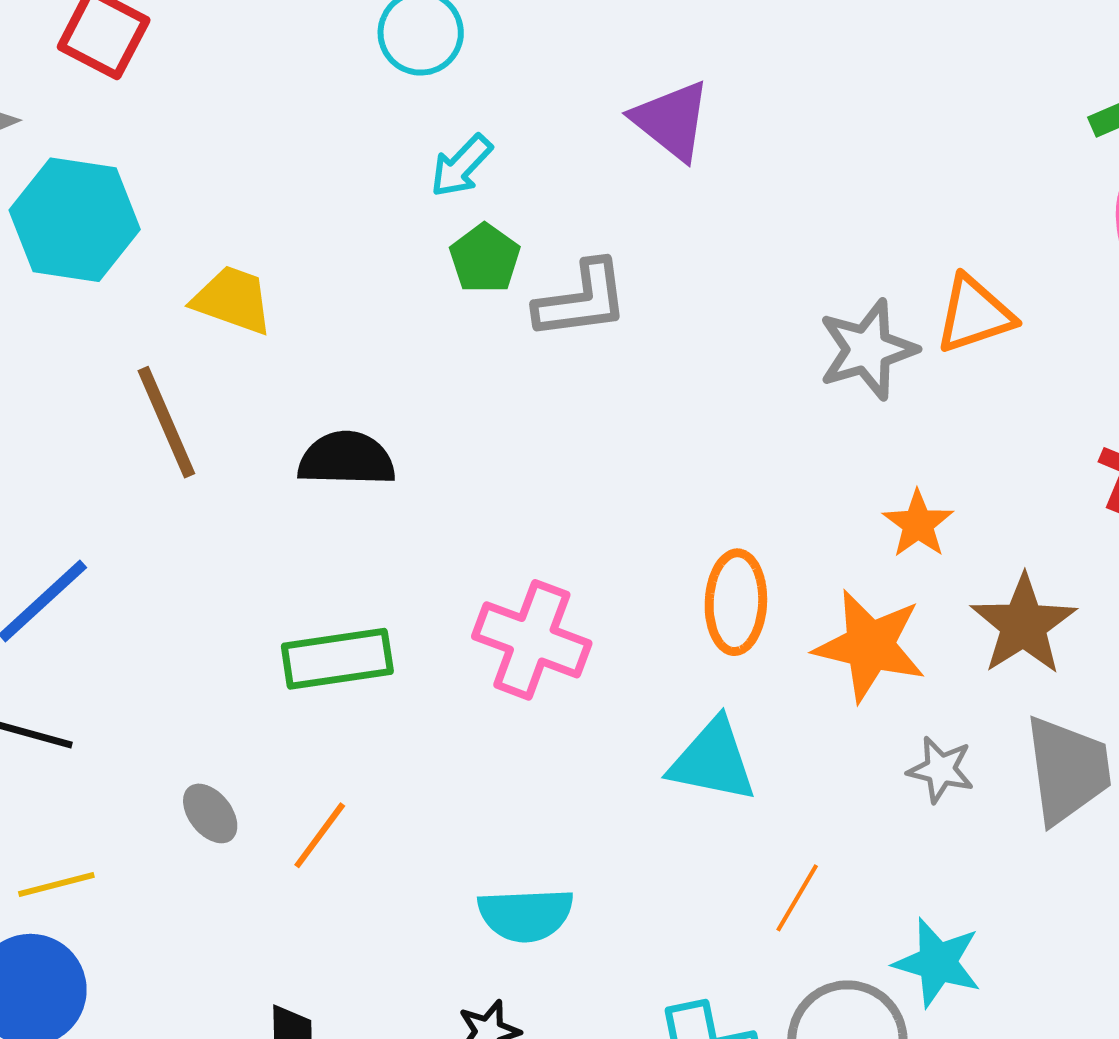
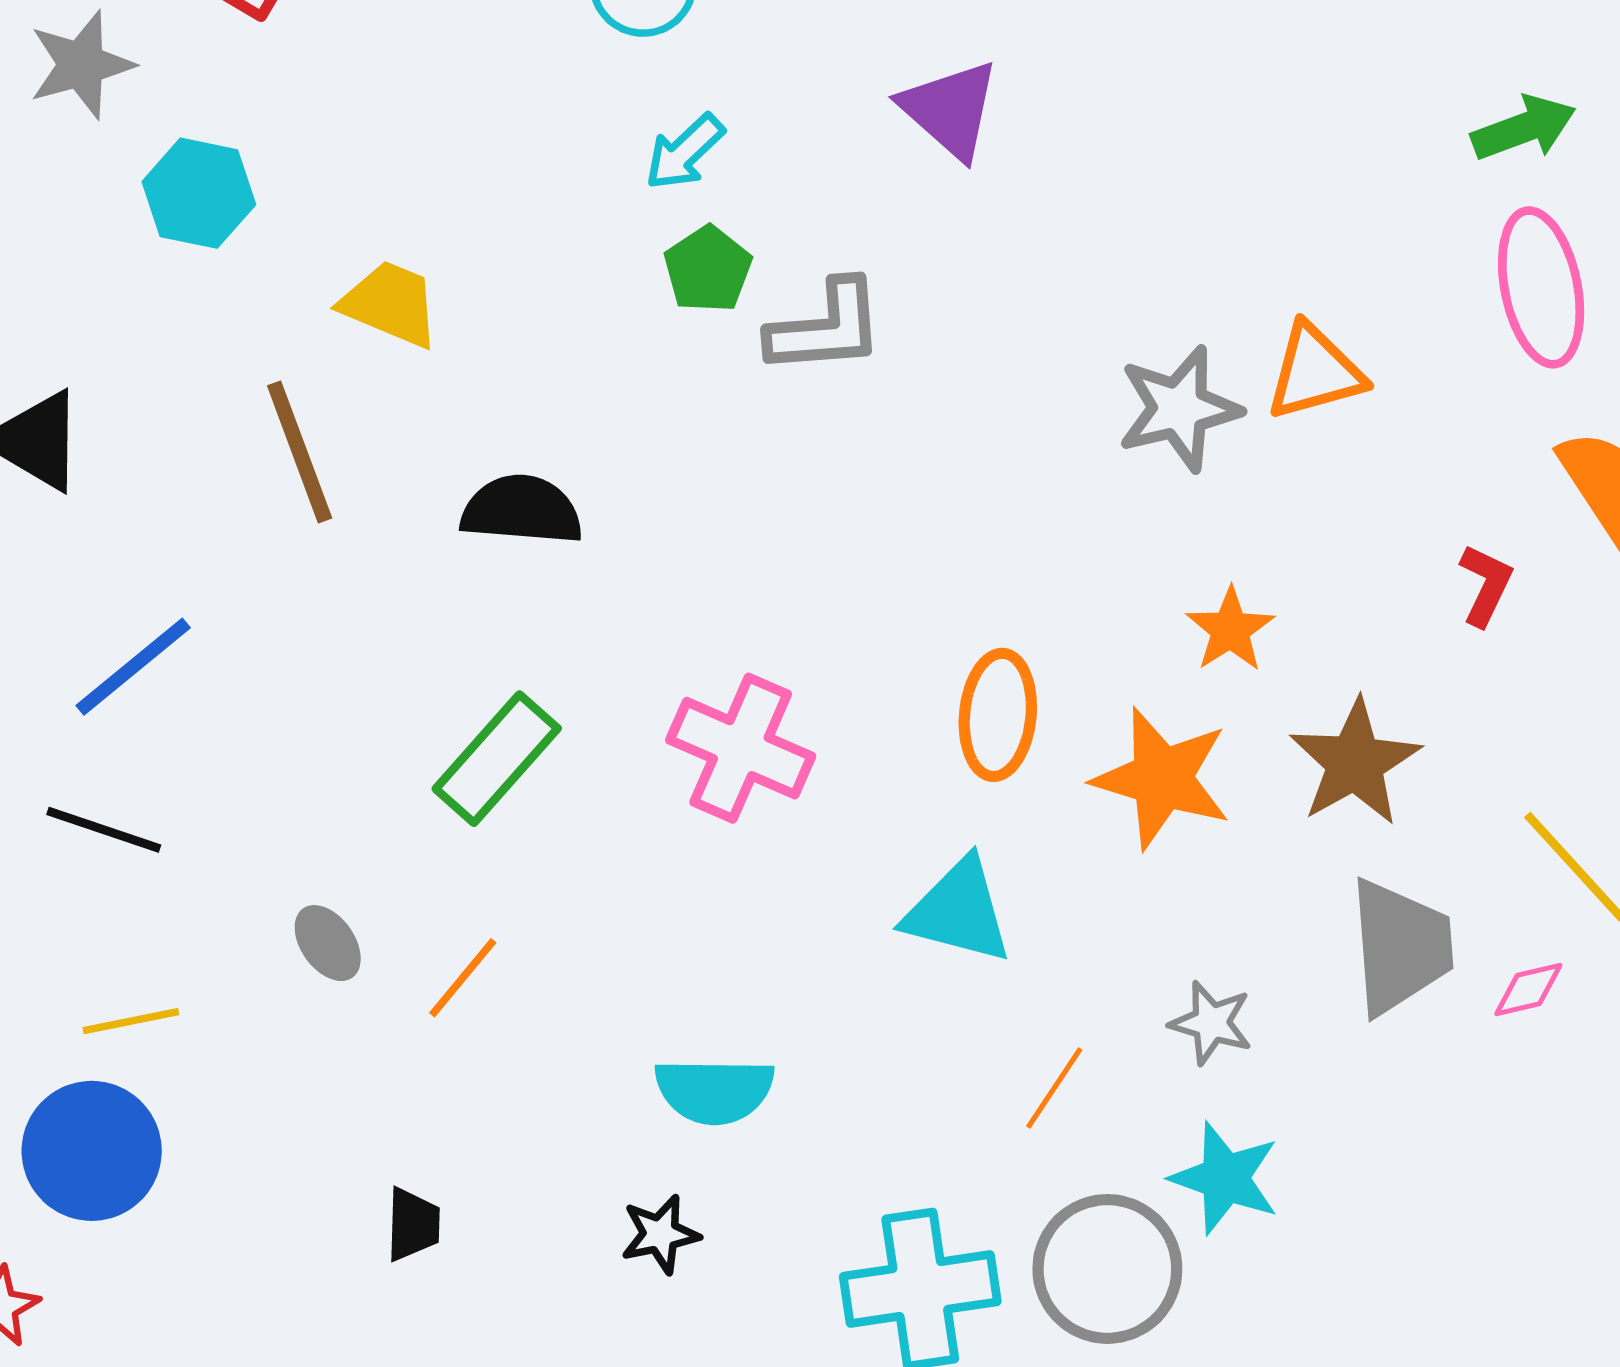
cyan hexagon: (75, 220) -> (199, 193), size x0.7
green rectangle: (337, 659) -> (497, 759), turned -43
gray star: (941, 770) -> (1211, 1023), moved

